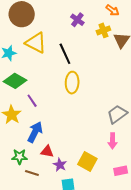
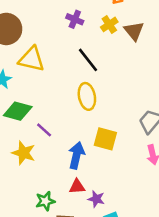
black line: (65, 54) -> (88, 60), moved
blue arrow: (35, 132) -> (76, 155), moved
yellow square: (87, 161) -> (105, 139), moved

